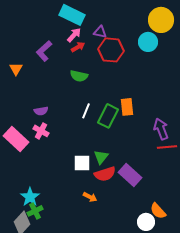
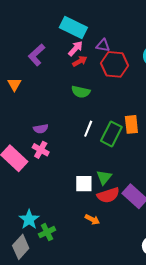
purple L-shape: (44, 51) -> (36, 55), moved
green cross: (35, 211) -> (47, 232), moved

